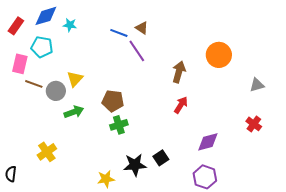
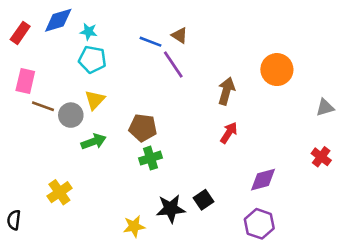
cyan pentagon: (42, 47) -> (92, 59), moved

